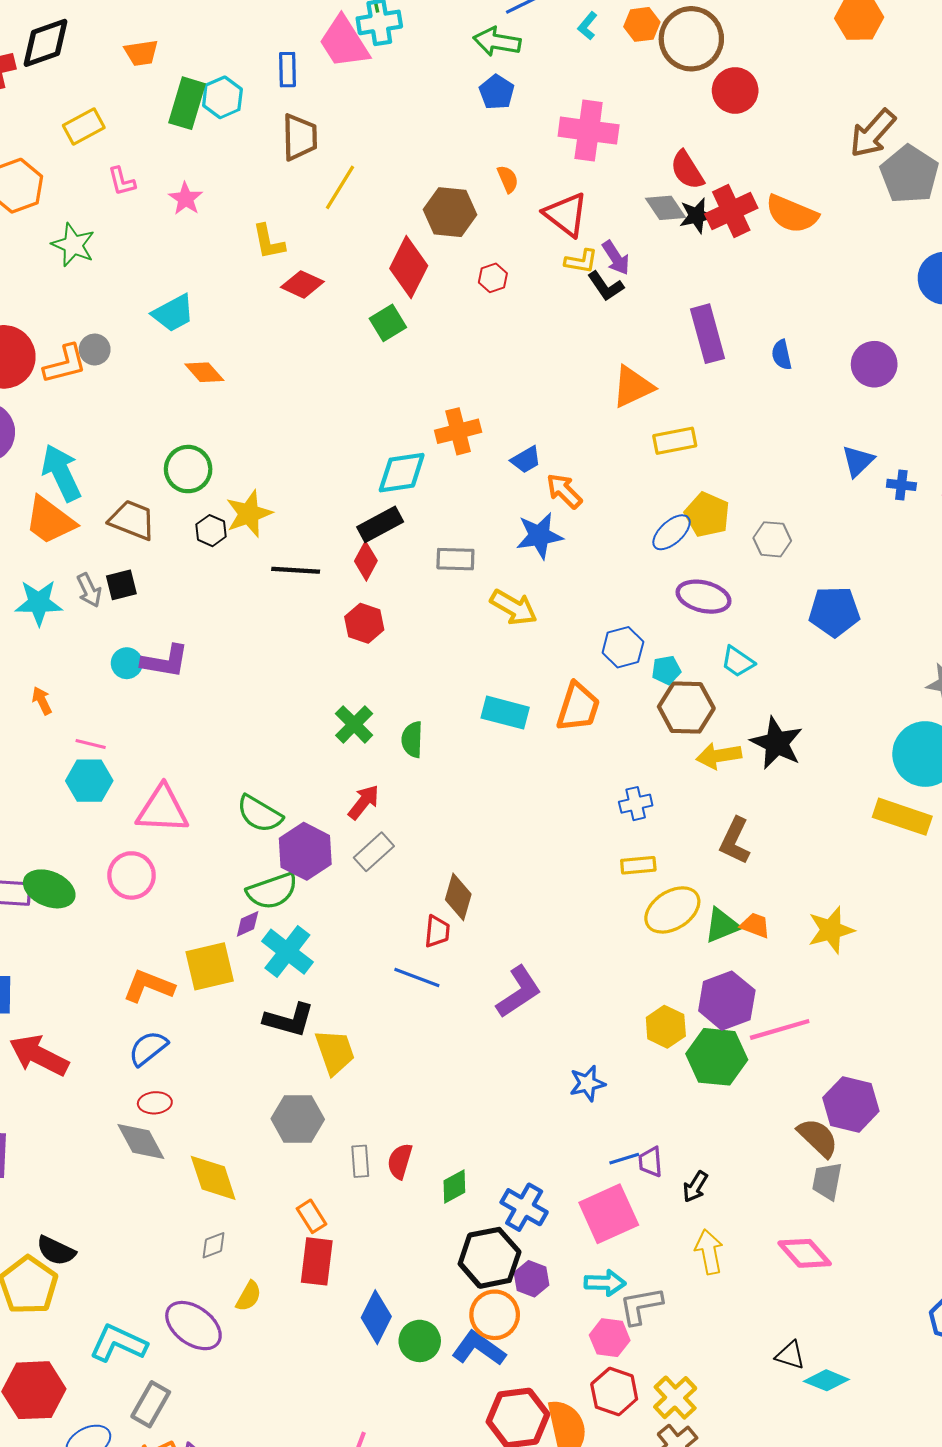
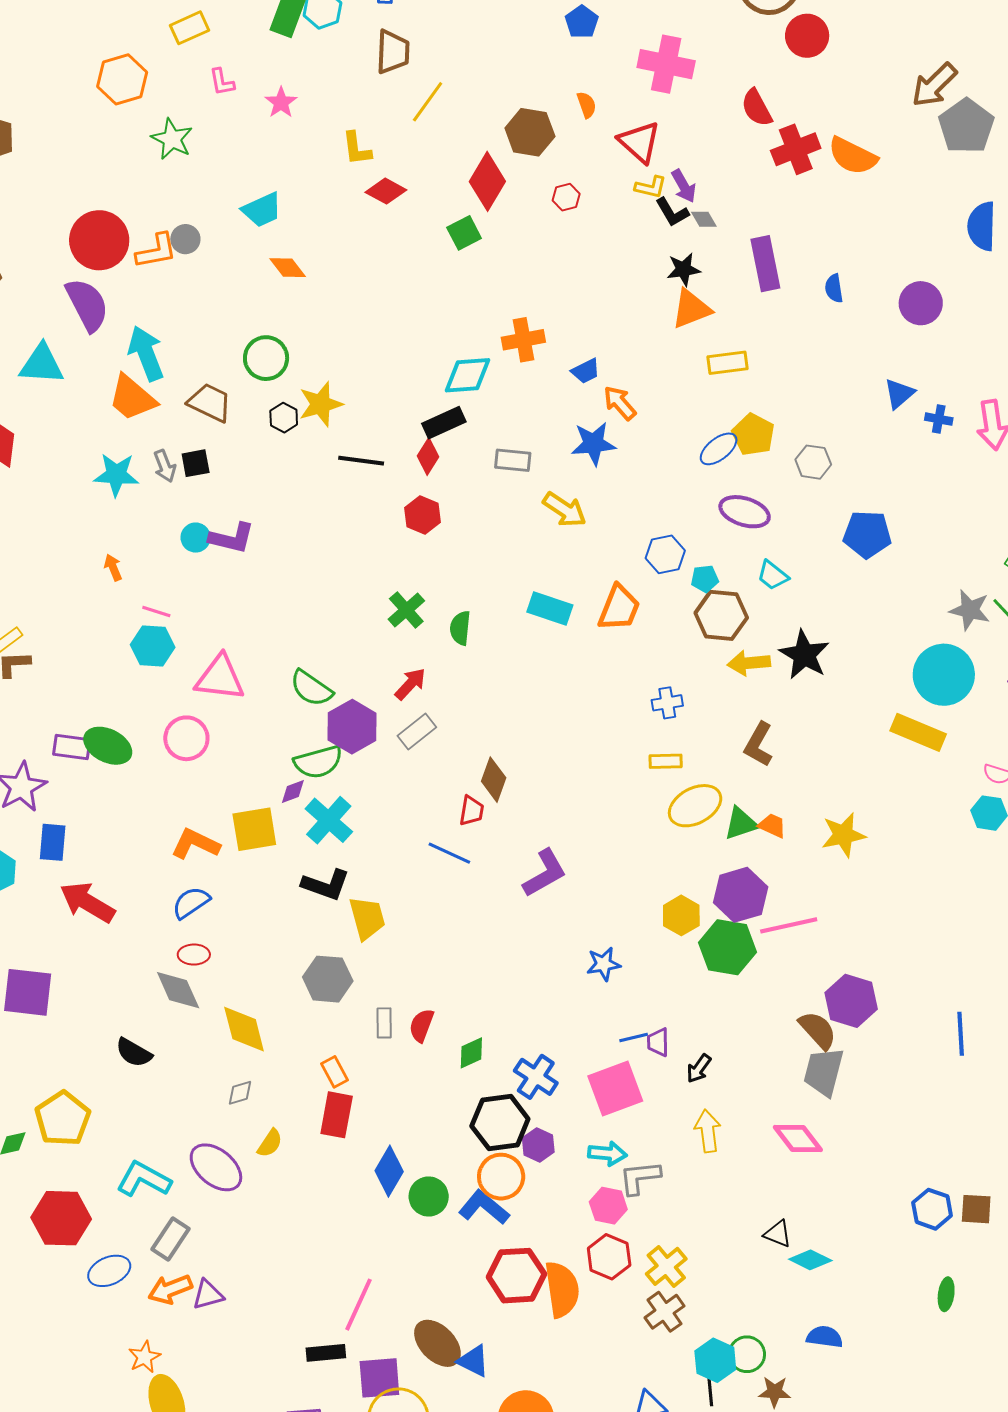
gray diamond: (665, 208) -> (704, 219), moved, size x0.7
black star: (697, 216) -> (684, 269), moved
gray trapezoid: (827, 1181) -> (824, 1072), size x1.4
black semicircle: (56, 1251) -> (134, 1053), moved

